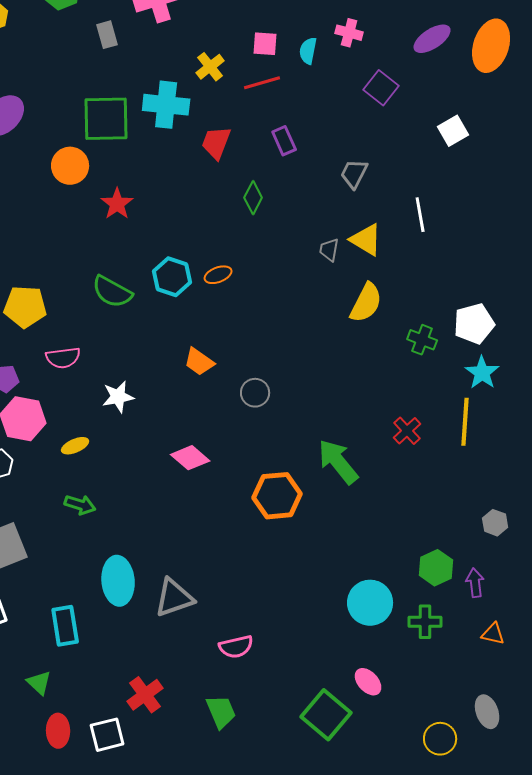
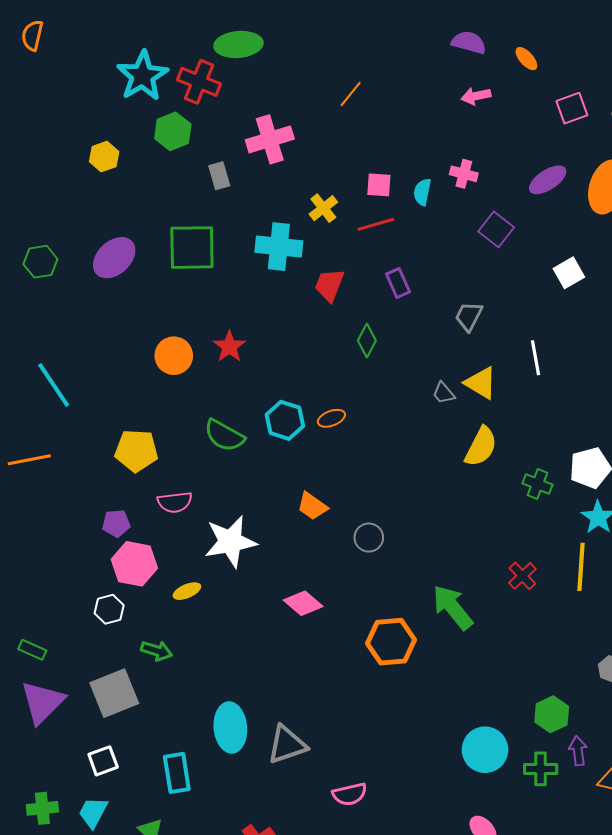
green square: (106, 119) -> (192, 248), moved
orange circle: (70, 166) -> (174, 356), moved
gray trapezoid: (329, 250) -> (444, 393), turned -50
white star: (118, 397) -> (230, 542), size x1.6
green arrow: (80, 505) -> (157, 651), moved
purple arrow: (475, 583) -> (578, 751), moved

